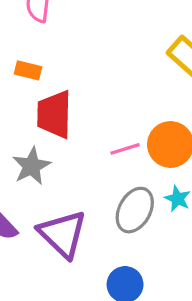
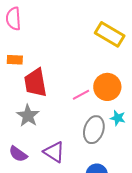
purple triangle: (62, 234) -> (54, 152), size x0.7

